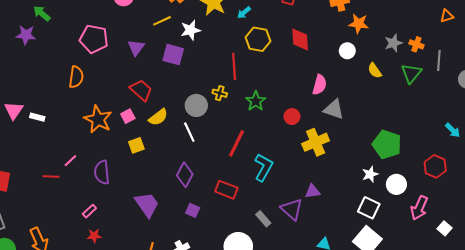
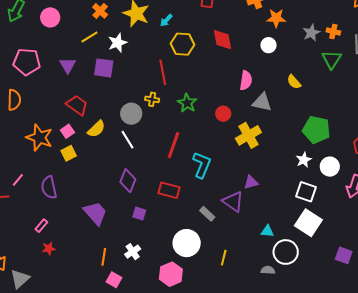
yellow semicircle: (375, 71) -> (294, 82), moved
yellow square: (136, 145) -> (69, 153), moved

